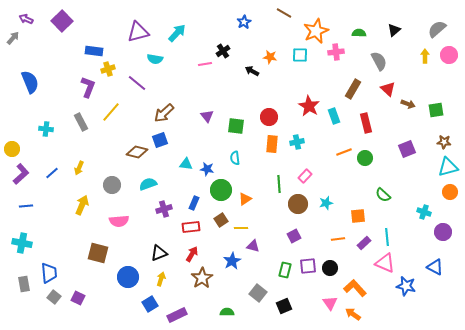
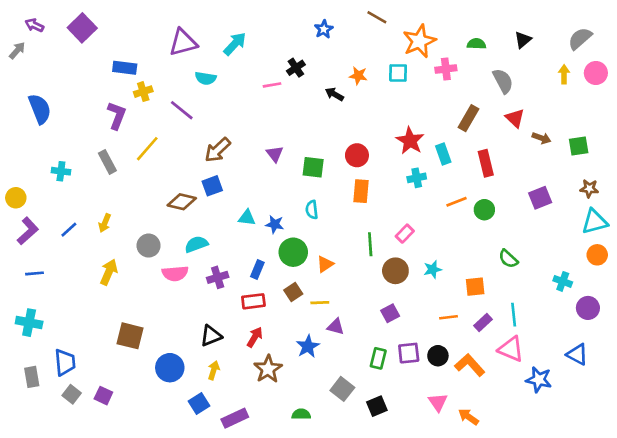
cyan cross: (297, 142) -> (417, 178), moved
pink semicircle: (119, 221) -> (175, 273), moved
orange L-shape: (355, 288) -> (470, 365), moved

